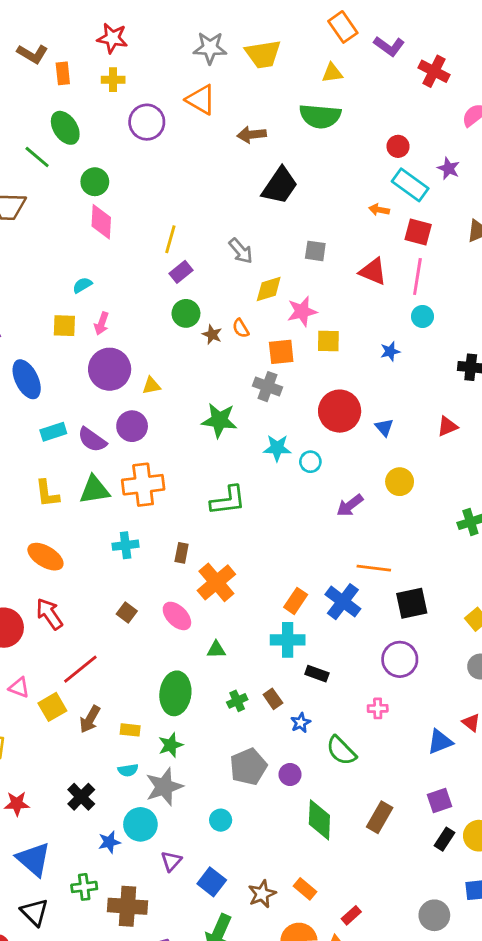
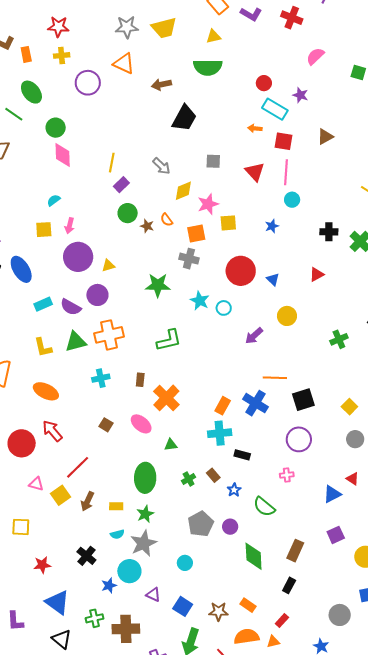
red cross: (434, 71) -> (292, 18), moved
red triangle: (373, 271) -> (255, 172), turned 30
cyan star: (277, 448) -> (200, 301), turned 30
black rectangle: (444, 839) -> (289, 585), moved
purple triangle: (171, 861) -> (153, 595), turned -42
brown star: (262, 894) -> (219, 611), turned 30

